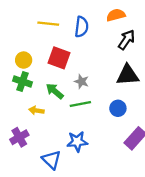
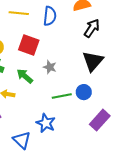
black triangle: (128, 75) -> (93, 61), turned -45
green line: (80, 104) -> (62, 96), moved
blue star: (77, 142) -> (46, 123), turned 30

